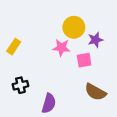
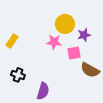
black cross: (20, 85) -> (18, 75), turned 32
brown semicircle: (95, 92) -> (90, 70), moved

